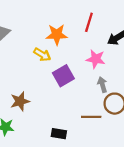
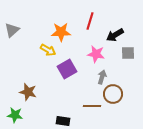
gray arrow: (102, 85) -> (102, 77), turned 32
brown star: (20, 101) -> (28, 92), turned 30

